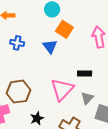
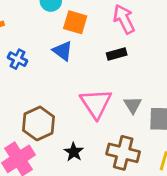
blue cross: (17, 43) -> (17, 59), turned 32
black rectangle: (85, 73) -> (117, 54), moved

